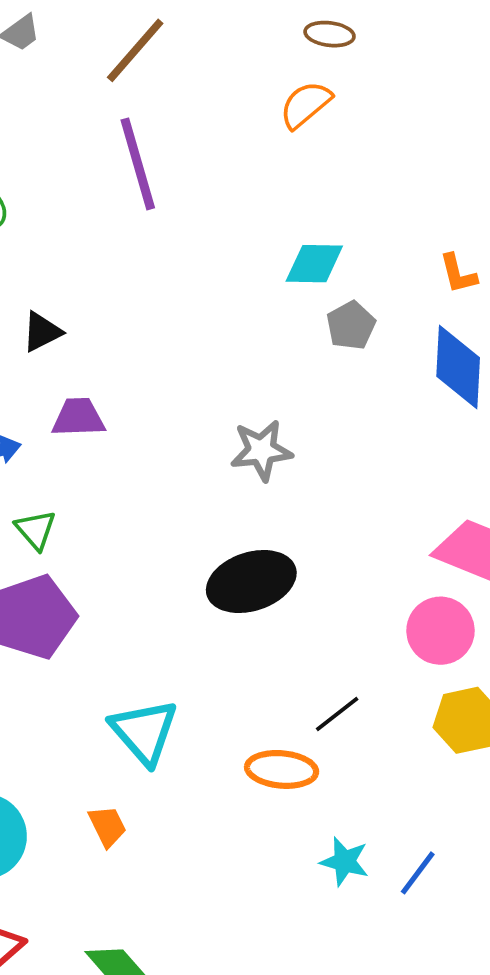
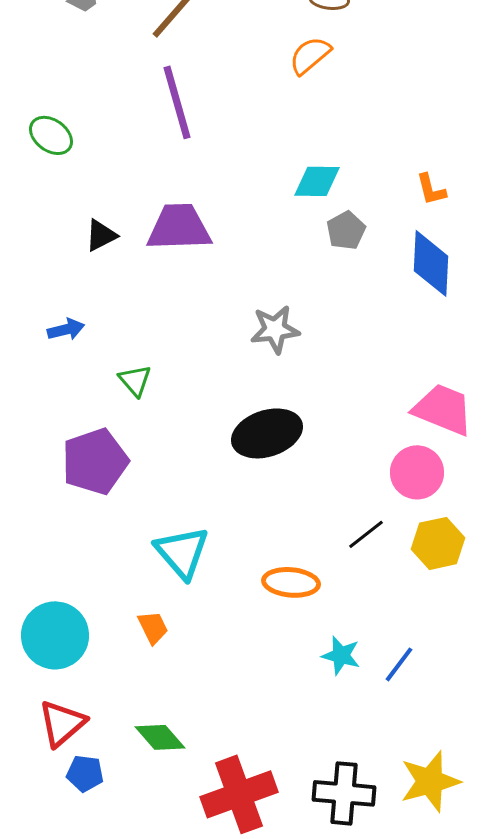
purple trapezoid: (78, 418) -> (179, 227), moved, size x1.5
green triangle: (36, 530) -> (135, 380), moved
black line: (337, 714) -> (366, 534), moved

